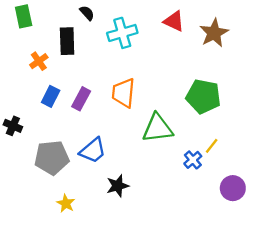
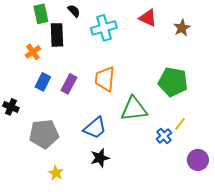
green rectangle: (24, 16) -> (41, 14), moved
brown star: (214, 33) -> (182, 28), size x0.7
blue trapezoid: (93, 151) -> (95, 128), moved

